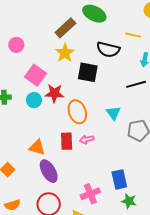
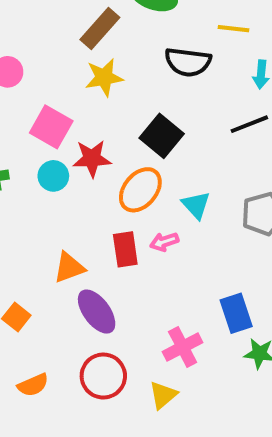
yellow star: (65, 53) -> (104, 77), turned 30
black square: (88, 72) -> (162, 136), moved, turned 35
orange ellipse: (77, 112) -> (140, 190), turned 65
cyan triangle: (113, 113) -> (196, 205), moved
orange triangle: (37, 147) -> (69, 268), turned -30

